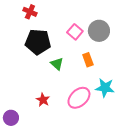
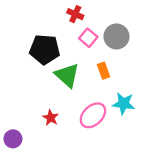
red cross: (30, 12) -> (75, 14), moved
green triangle: (57, 64) -> (67, 75), size x1.6

